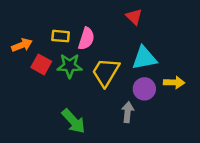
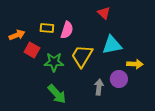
green star: (70, 66) -> (54, 62), moved
purple circle: (144, 89) -> (119, 79), moved

